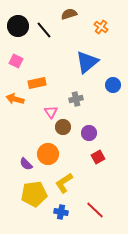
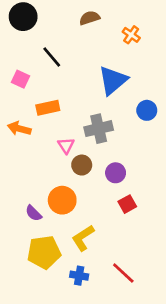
black circle: (18, 26) -> (23, 17), moved
black line: (44, 30) -> (52, 57), moved
gray cross: (76, 99) -> (99, 129), size x1.5

